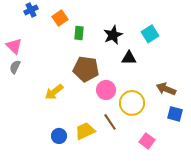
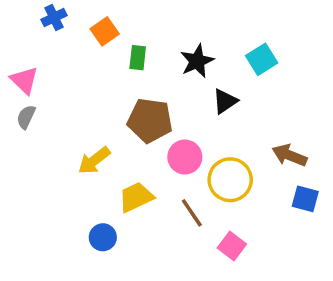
black triangle: (129, 58) -> (225, 101), turned -35
yellow trapezoid: (85, 131) -> (136, 197), moved
pink square: (147, 141) -> (232, 246), moved

